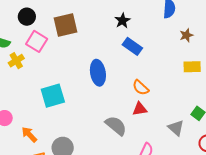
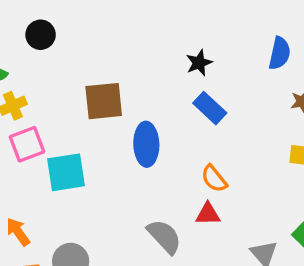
brown square: (66, 25) -> (104, 101), moved
pink square: (37, 41) -> (27, 144), moved, turned 30

